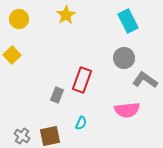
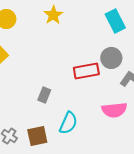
red rectangle: (82, 80) -> (86, 71), moved, turned 60
cyan semicircle: (81, 123) -> (68, 123), size x1.6

